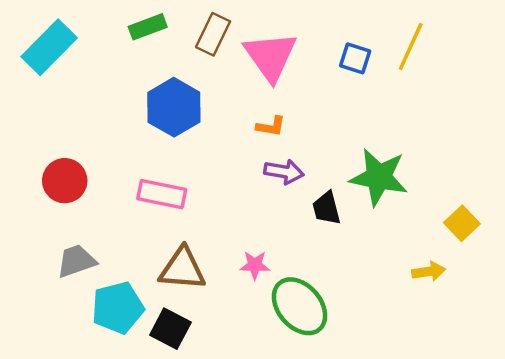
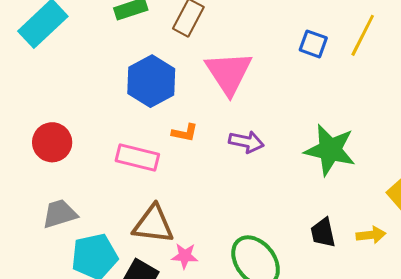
pink triangle: (270, 56) -> (229, 73), moved
orange L-shape: (271, 126) -> (185, 133), moved
black trapezoid: (327, 208) -> (323, 233), moved
pink star: (255, 265) -> (185, 256), moved

